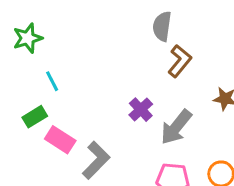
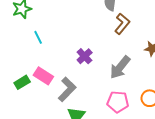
purple cross: (141, 110) -> (85, 56), moved
green rectangle: (35, 117) -> (22, 82), moved

